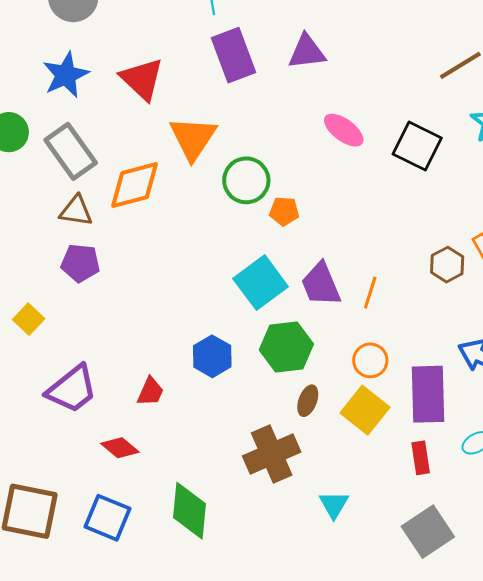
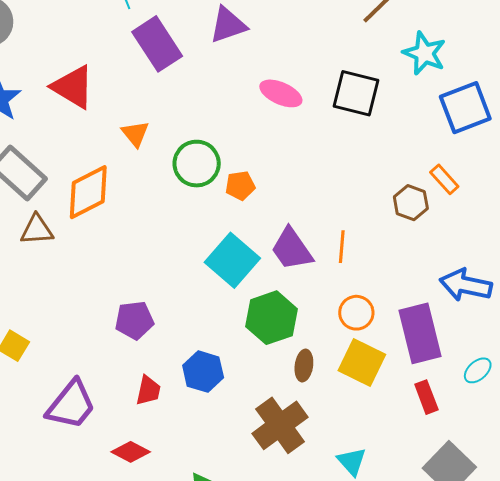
orange triangle: (193, 138) -> (135, 134), size x0.6
purple pentagon: (80, 263) -> (134, 320), moved
blue hexagon: (212, 356) -> (203, 372), moved

